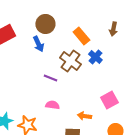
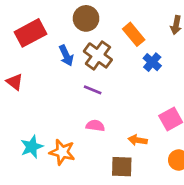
blue arrow: (38, 44) -> (66, 55), moved
brown cross: (70, 61) -> (98, 55), moved

